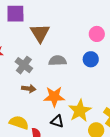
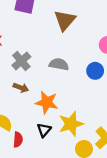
brown triangle: (40, 33) -> (65, 20), moved
black triangle: (57, 121) -> (44, 130), turned 40

